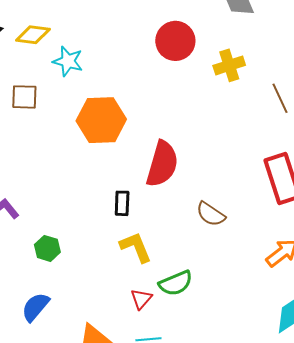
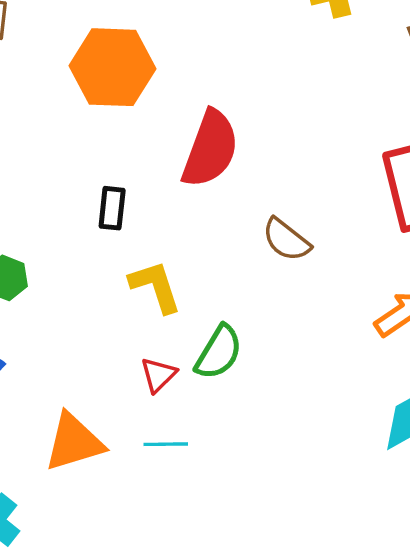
black rectangle: (122, 203) -> (112, 208), moved
green semicircle: (176, 283) -> (219, 352), turned -40

